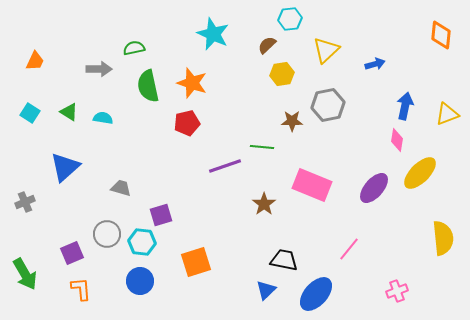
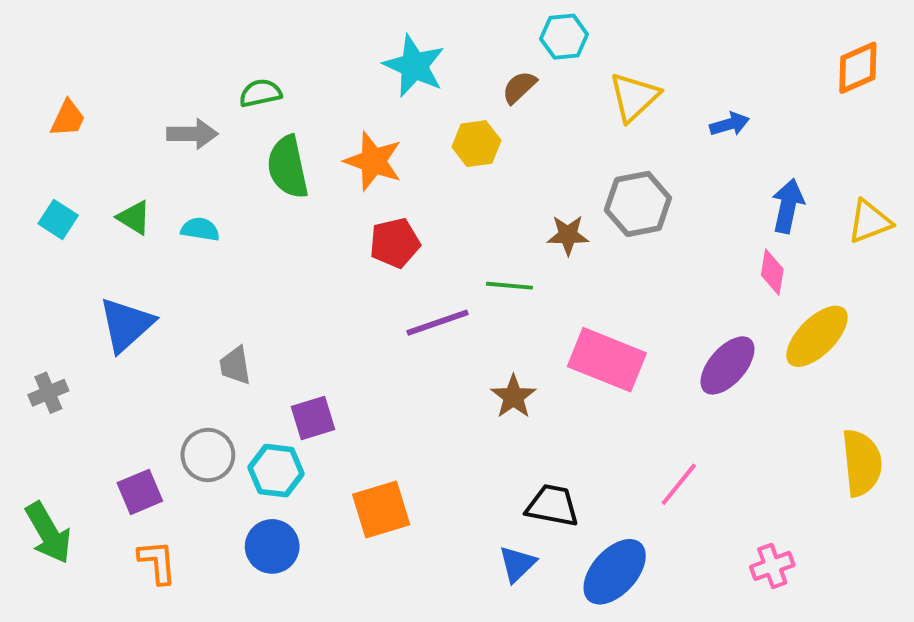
orange diamond: (441, 35) -> (858, 68), turned 60
yellow hexagon: (282, 74) -> (476, 144), moved
red pentagon: (187, 123) -> (395, 243), moved
gray trapezoid: (121, 188) -> (235, 365), turned -115

